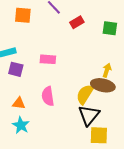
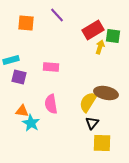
red rectangle: (77, 22) -> (93, 30), moved, size x1.5
yellow arrow: (107, 70) -> (100, 47), moved
black triangle: (89, 115) -> (92, 123), size x0.6
cyan star: (21, 125) -> (31, 123), moved

